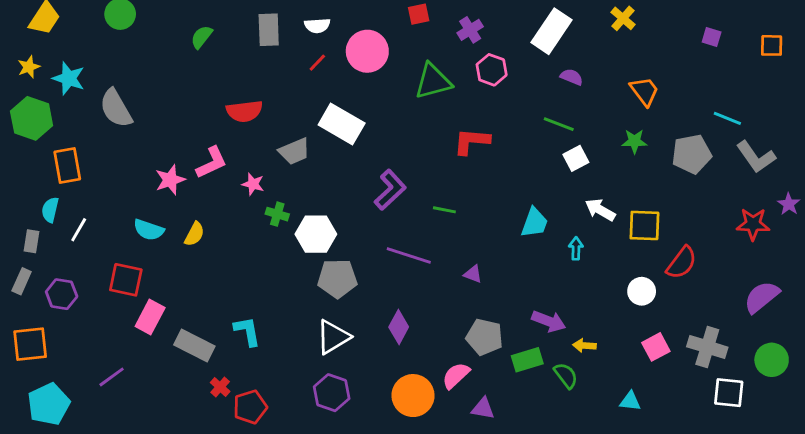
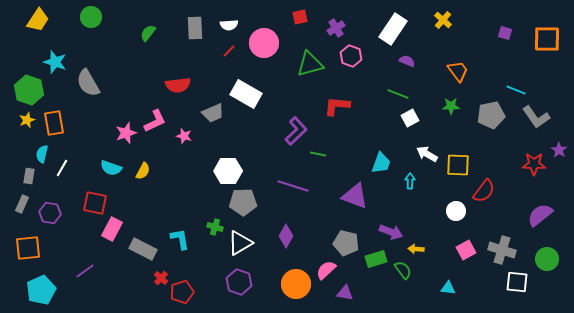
orange square: (772, 45) -> (547, 39), size x1.6
yellow star: (29, 67) -> (27, 120), moved
purple L-shape: (390, 190) -> (296, 131), moved
green cross: (277, 214) -> (215, 227), moved
purple triangle: (473, 274) -> (355, 196), moved, size x2.0

